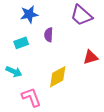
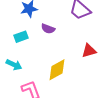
purple semicircle: (49, 35) -> (48, 29), turned -72

